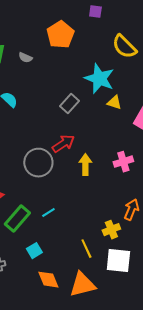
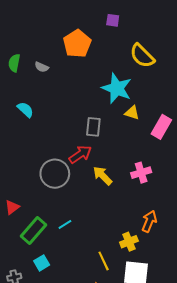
gray rectangle: (69, 104) -> (93, 127), moved, turned -36
yellow arrow: (85, 165) -> (103, 176), turned -45
cyan square: (34, 251) -> (42, 263), moved

